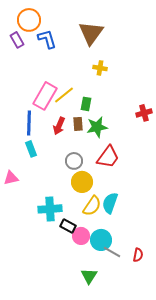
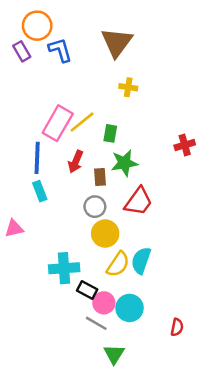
brown rectangle: (78, 124) -> (100, 177), moved
gray line: (112, 252) -> (96, 323), moved

